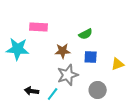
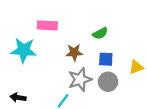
gray circle: (98, 90) -> (108, 82), moved
black arrow: (32, 91) -> (18, 97), moved

